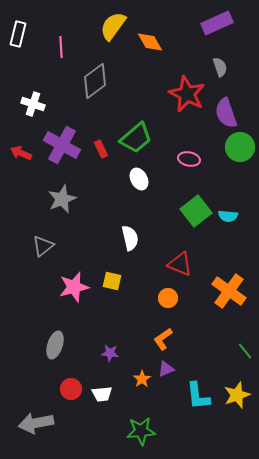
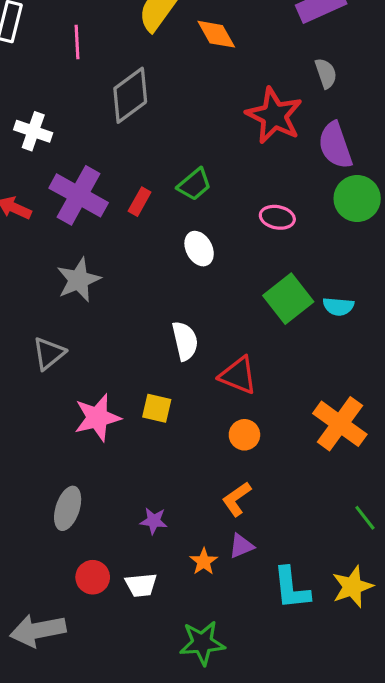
green trapezoid: (136, 138) -> (194, 184), size x0.7
red rectangle: (101, 149) -> (140, 202), turned 54
red triangle: (180, 264) -> (238, 375), moved

